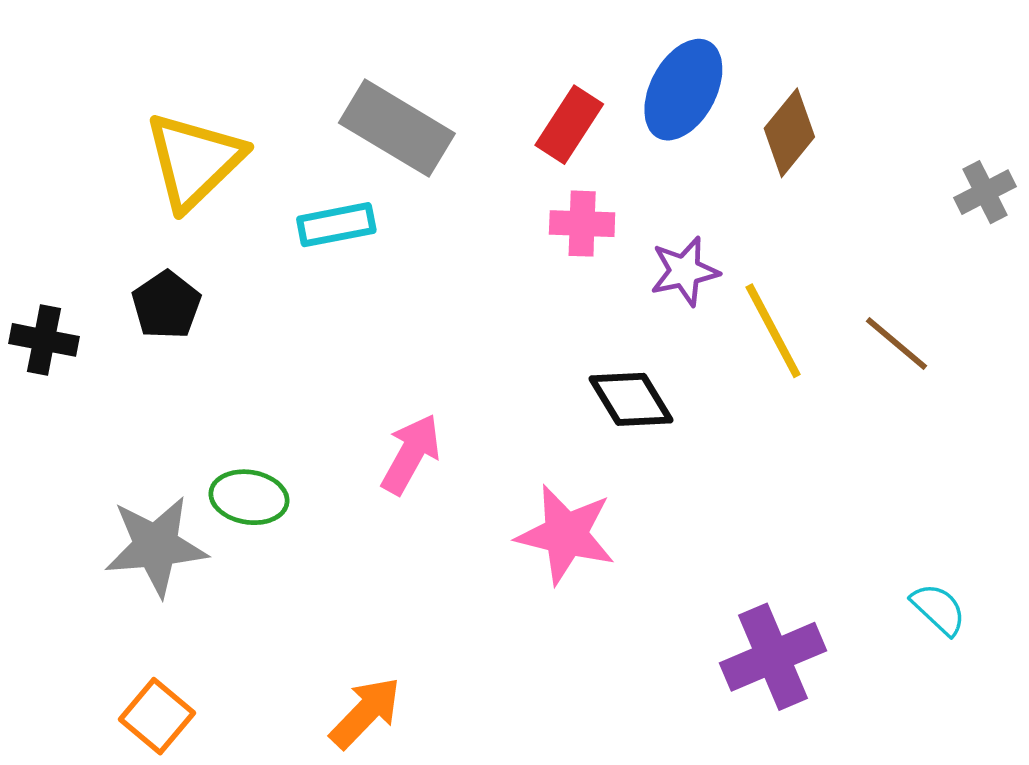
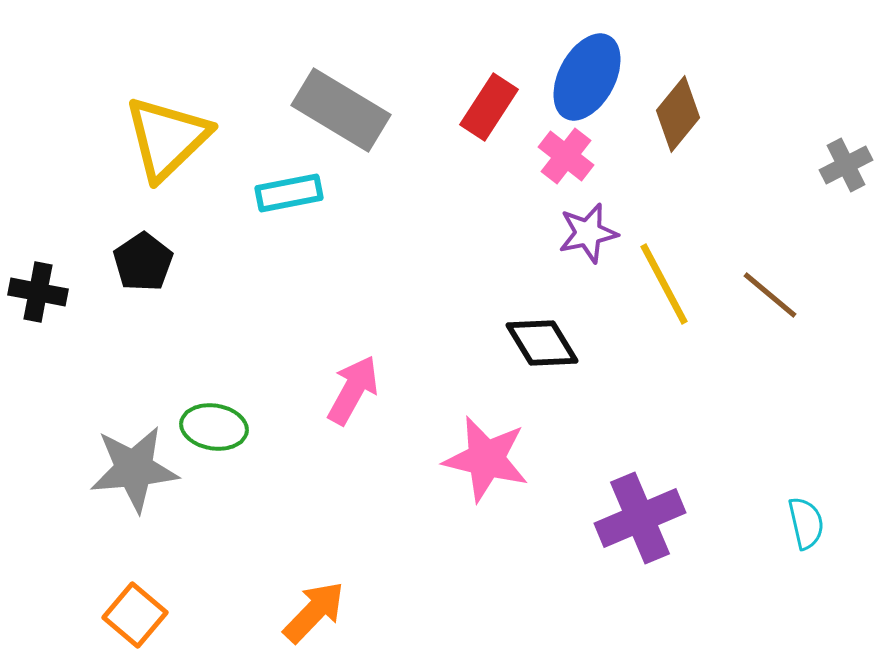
pink cross: (582, 224) -> (566, 156), moved, turned 36
cyan semicircle: (938, 609) -> (806, 523), turned 34
purple cross: (773, 657) -> (640, 518), moved

